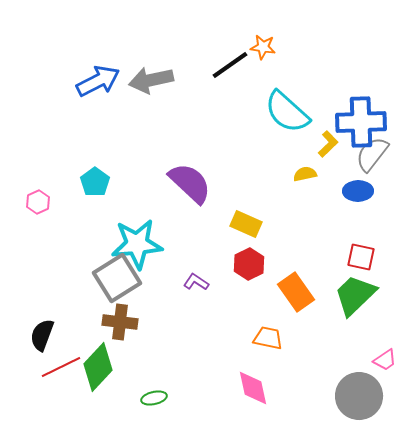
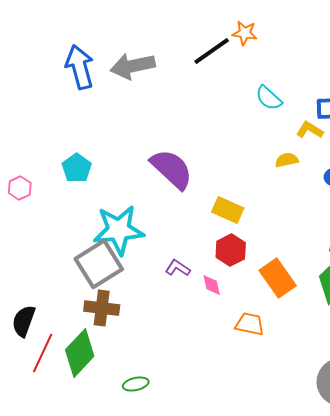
blue arrow: (98, 81) -> (80, 67), turned -78
cyan semicircle: (287, 112) -> (269, 98), size x0.6
yellow L-shape: (328, 144) -> (310, 130), turned -104
red line: (61, 367) -> (43, 353), turned -39
pink diamond: (253, 388) -> (212, 285), moved, size x0.6

